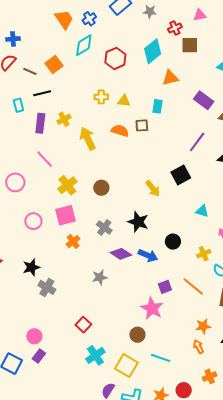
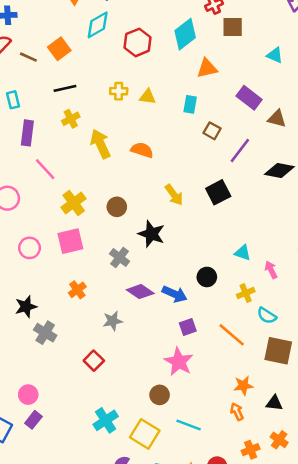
black line: (42, 93) -> (65, 88), moved
purple rectangle: (40, 123) -> (27, 133), moved
brown square: (142, 125) -> (212, 131), moved, turned 32
orange semicircle: (120, 131) -> (142, 150), moved
yellow arrow: (153, 188) -> (174, 195), moved
cyan triangle: (202, 211) -> (243, 253), moved
black star: (138, 222) -> (151, 234), moved
orange cross: (73, 242) -> (77, 290), moved
purple square: (165, 287) -> (188, 327), moved
red square: (83, 325) -> (94, 361), moved

